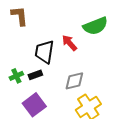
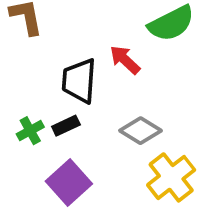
gray diamond: (74, 81) -> (141, 131), turned 50

